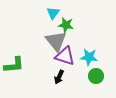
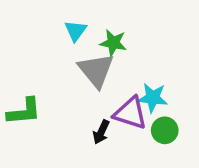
cyan triangle: (53, 13) -> (75, 31), moved
purple triangle: (65, 56) -> (130, 113), moved

